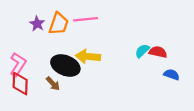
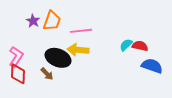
pink line: (86, 19) -> (81, 31), moved
blue semicircle: (172, 75) -> (152, 66), size x1.5

